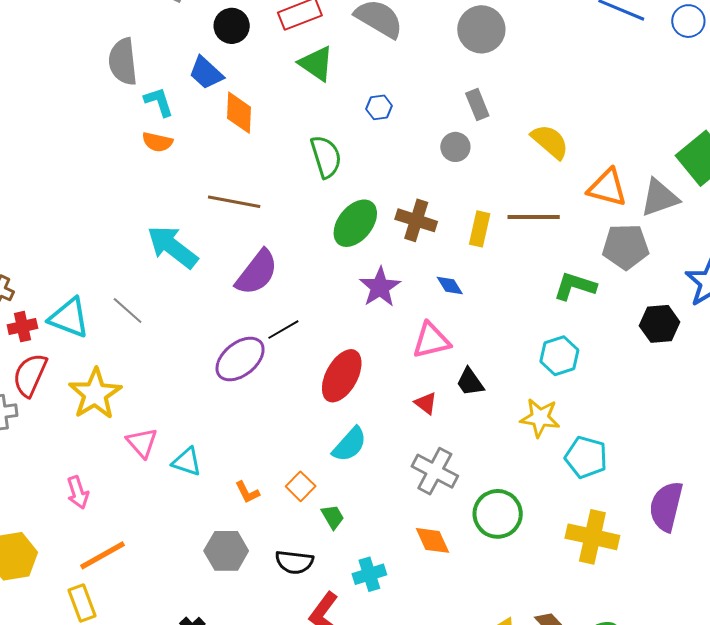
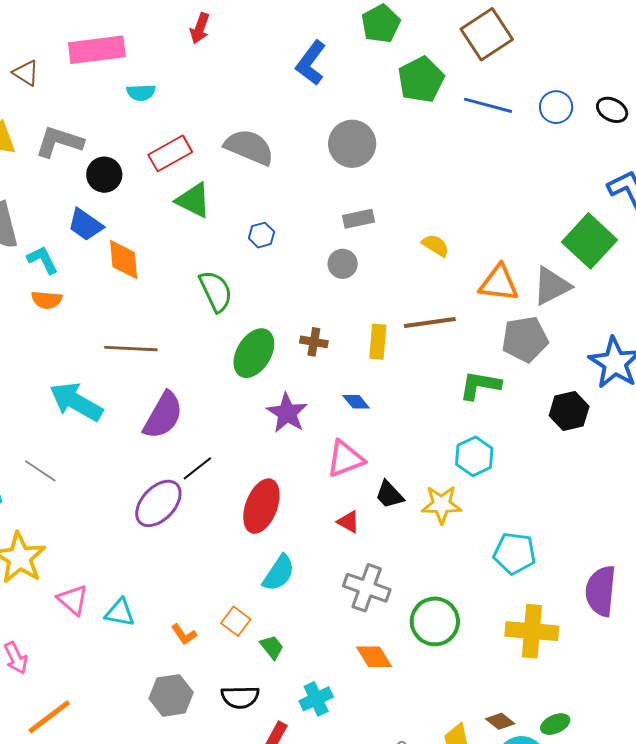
gray rectangle: (477, 104) -> (358, 219), turned -72
yellow semicircle: (550, 142) -> (436, 245), size x0.7
brown cross: (416, 220) -> (314, 342), size x0.7
yellow star: (540, 418) -> (441, 504), moved

